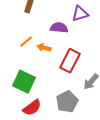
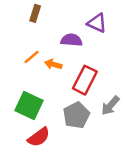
purple triangle: (80, 14) -> (97, 23), turned 42
gray pentagon: (67, 102) -> (76, 115), moved

